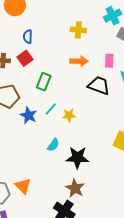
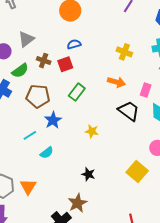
blue semicircle: (28, 37) -> (74, 44), turned 56
cyan line: (51, 109) -> (30, 135), moved
cyan semicircle: (53, 145) -> (47, 153), moved
black star: (77, 158) -> (88, 174), size x0.6

